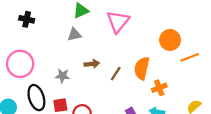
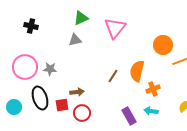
brown arrow: (92, 64) -> (77, 92), moved
gray star: (62, 76) -> (50, 69), moved

